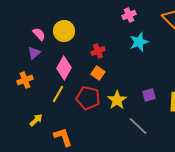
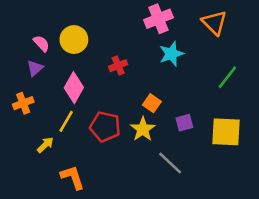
pink cross: (129, 15) -> (158, 19), size x1.5
orange square: (98, 73) -> (152, 103), moved
yellow arrow: (36, 120) -> (45, 145), moved

